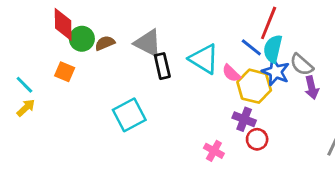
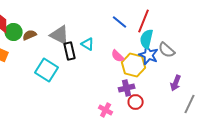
blue line: (251, 47) -> (120, 22), moved
cyan triangle: (204, 59) -> (88, 44), moved, size x0.6
purple arrow: (312, 88) -> (176, 83), moved, turned 35
cyan square: (129, 115) -> (47, 70), moved, turned -30
purple cross: (244, 119) -> (127, 88), turned -35

